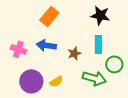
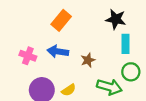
cyan rectangle: (98, 44) -> (125, 44), moved

